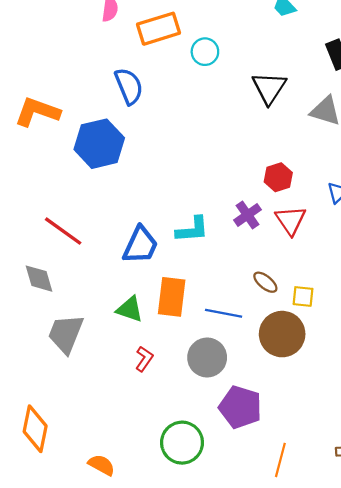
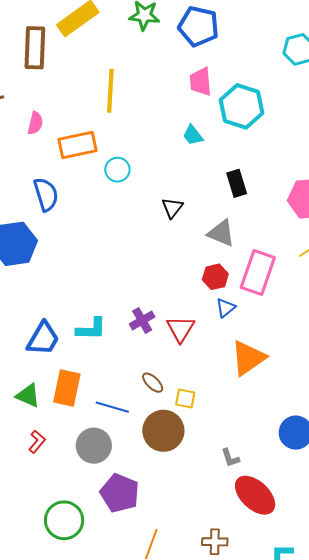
black triangle: (269, 88) -> (172, 208), size x0.7
red hexagon: (278, 177) -> (215, 277), moved

